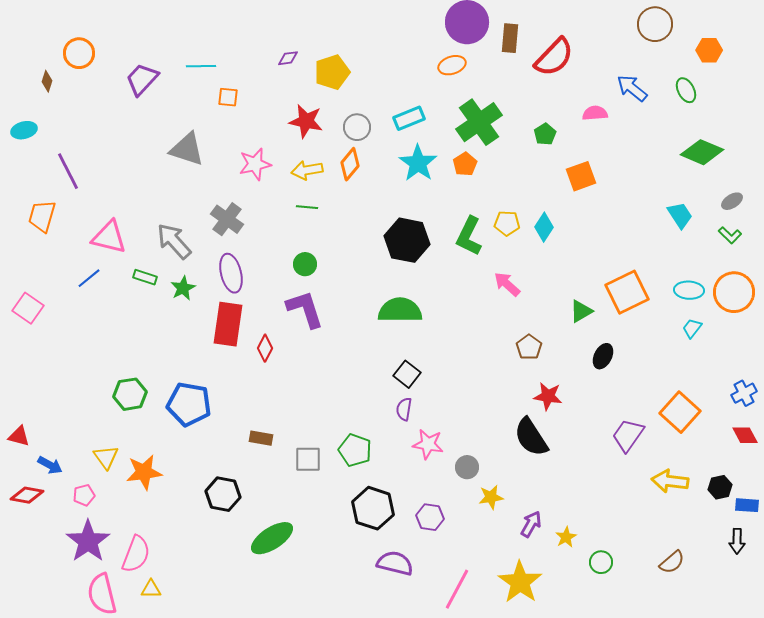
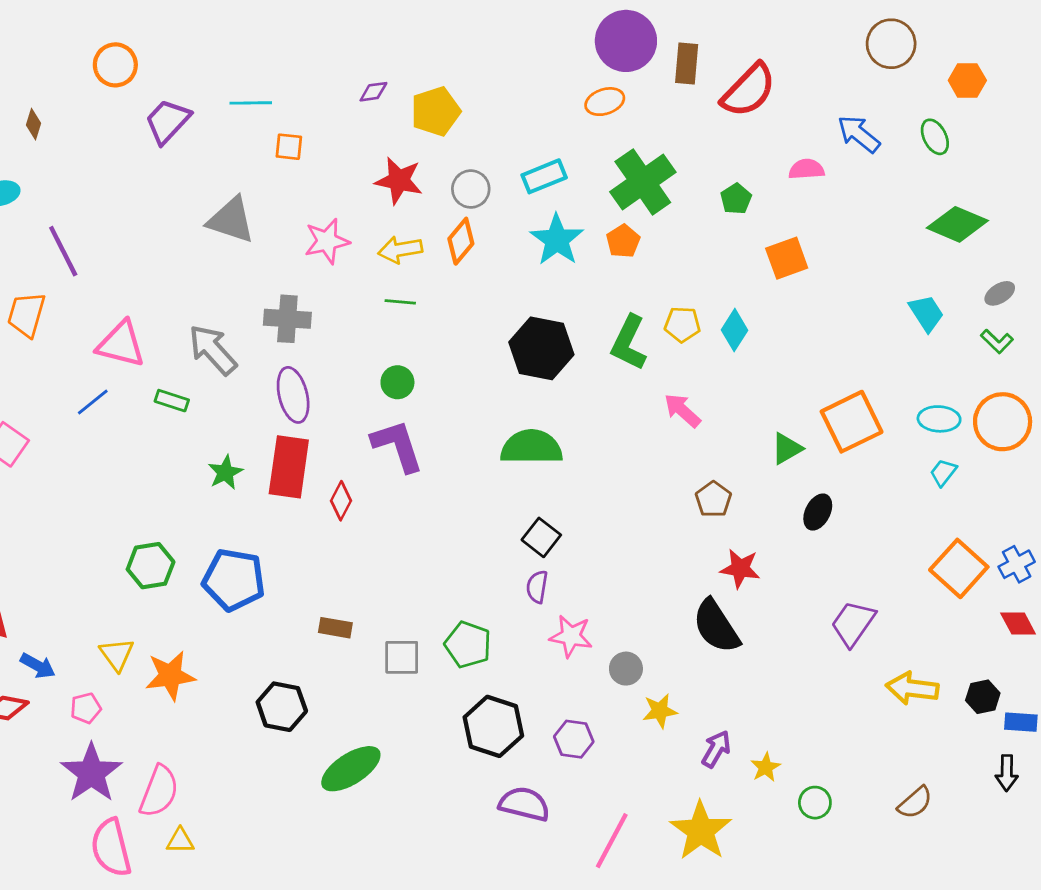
orange circle: (79, 53) -> (115, 65), moved
gray cross: (227, 219) -> (287, 319), turned -32
green star: (183, 288) -> (225, 473), moved
orange square: (680, 412) -> (959, 568), moved

